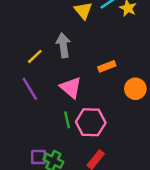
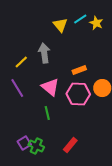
pink hexagon: (91, 122) -> (78, 94), moved
purple square: (38, 157) -> (24, 143), turned -32

